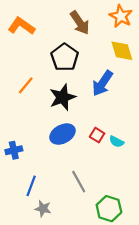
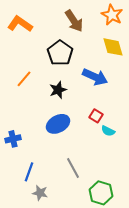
blue arrow: (102, 83) -> (95, 77), turned -100
black star: (62, 97) -> (58, 90), size x0.7
red square: (97, 135) -> (96, 116), moved

